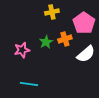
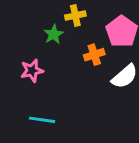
green star: (46, 42) -> (54, 34), moved

